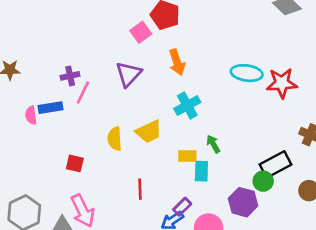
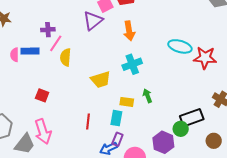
purple triangle: (128, 74) -> (93, 21), moved
yellow semicircle: (115, 139) -> (66, 57), moved
cyan rectangle: (201, 171) -> (116, 118), moved
purple rectangle: (182, 207) -> (117, 139), turned -32

